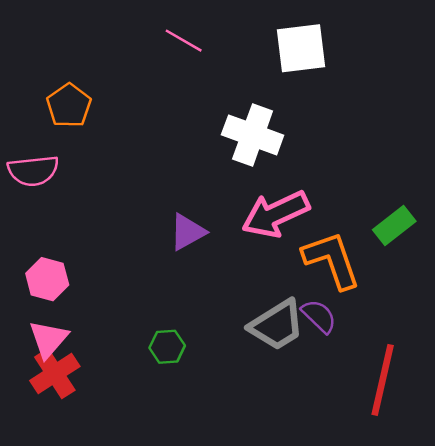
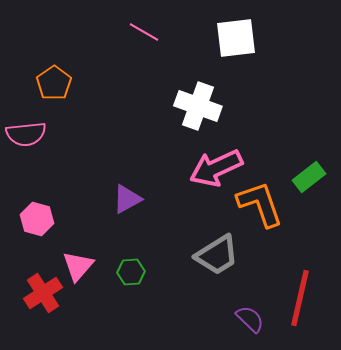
purple triangle: (188, 232) -> (127, 199), moved
purple semicircle: (319, 316) -> (250, 319), moved
pink triangle: (48, 339) -> (78, 266), moved

